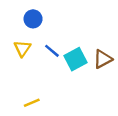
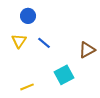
cyan square: (76, 59) -> (64, 75), moved

